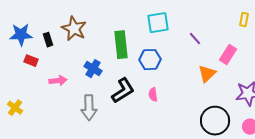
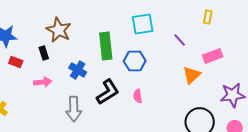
yellow rectangle: (244, 20) -> (208, 17), moved
black rectangle: (48, 40) -> (44, 53), moved
pink rectangle: (228, 55) -> (213, 56), turned 36

